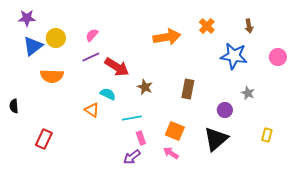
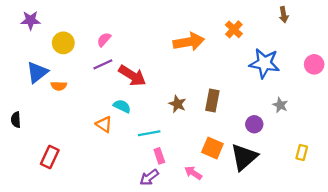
brown arrow: (249, 26) -> (284, 15), moved
blue triangle: (33, 46) -> (37, 72), moved
orange semicircle: (52, 76) -> (59, 86), size x0.6
brown star: (145, 87) -> (177, 104), moved
orange square: (175, 131) -> (212, 148), moved

